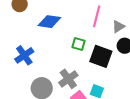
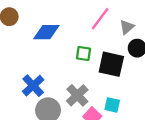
pink line: (97, 16) -> (100, 19), turned 30
blue cross: (24, 55) -> (33, 86), moved

